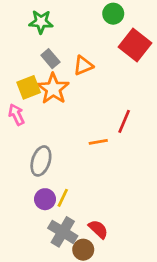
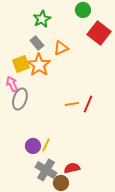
green star: (41, 22) -> (42, 19), moved, turned -30
red line: (124, 121) -> (88, 104), moved
gray ellipse: (41, 161) -> (20, 99), moved
red semicircle: (98, 229) -> (72, 168), turned -56

